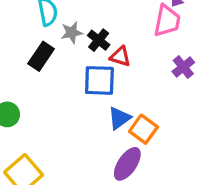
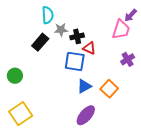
black cross: (99, 40) -> (77, 36), turned 32
orange square: (143, 129) -> (109, 89), moved

